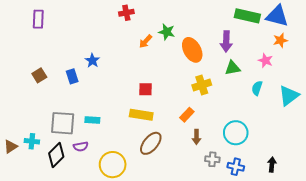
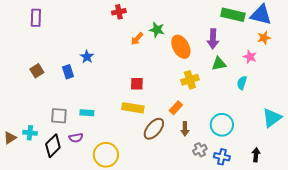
cyan triangle: (289, 96) -> (272, 118), moved
gray square: (63, 123) -> (59, 116), size x0.7
brown ellipse: (151, 143) -> (154, 129), moved
gray cross: (212, 159) -> (200, 150), turned -32

